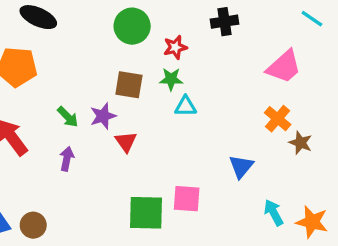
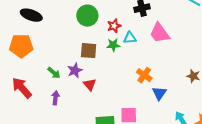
pink trapezoid: (284, 67) -> (160, 33), moved, turned 100
cyan triangle: (186, 106) -> (130, 38), moved
orange cross: (278, 119) -> (144, 75), moved

